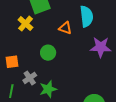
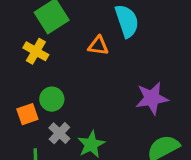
purple star: (101, 47) -> (152, 98), moved
green circle: (48, 53) -> (52, 99), moved

